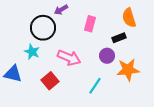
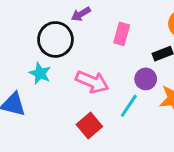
red square: (50, 81) -> (89, 125), moved
cyan line: (95, 86) -> (129, 106), moved

